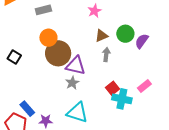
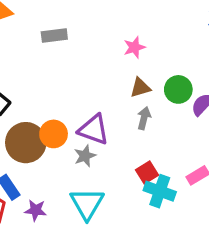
orange circle: (48, 38) -> (54, 134), moved
brown circle: (58, 53) -> (26, 143), moved
cyan triangle: (77, 113) -> (87, 204), turned 35

